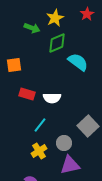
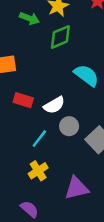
cyan semicircle: (78, 62) -> (86, 75), moved
white semicircle: (52, 98) -> (54, 105), turned -30
gray circle: (64, 143) -> (69, 126), moved

